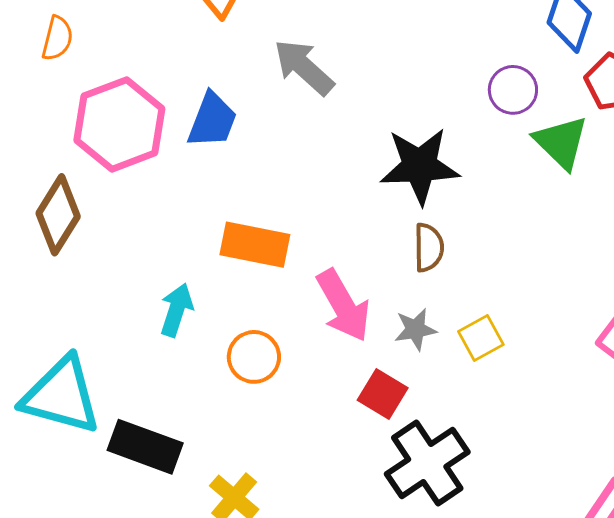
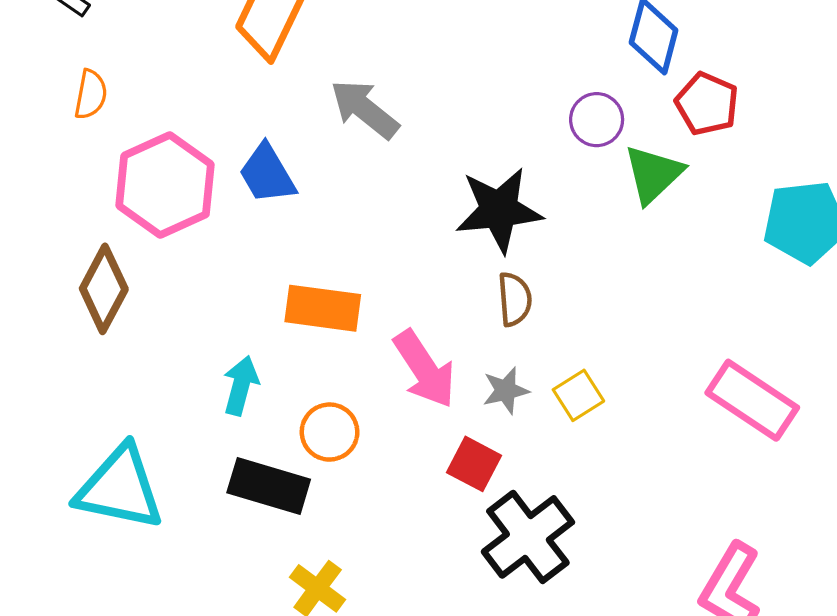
blue trapezoid: (212, 120) -> (267, 174), turned 132
green triangle: (561, 142) -> (653, 174), turned 36
black rectangle: (145, 447) -> (269, 486), moved

